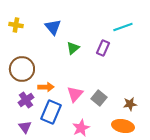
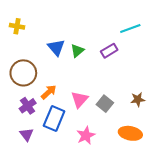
blue triangle: (53, 27) -> (56, 48), moved
purple rectangle: (103, 48) -> (109, 51), turned 35
orange arrow: (46, 87) -> (49, 92), turned -42
brown star: (130, 104) -> (138, 99), moved

